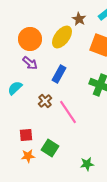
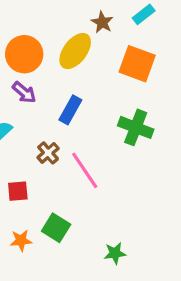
red square: (26, 135) -> (18, 191), moved

